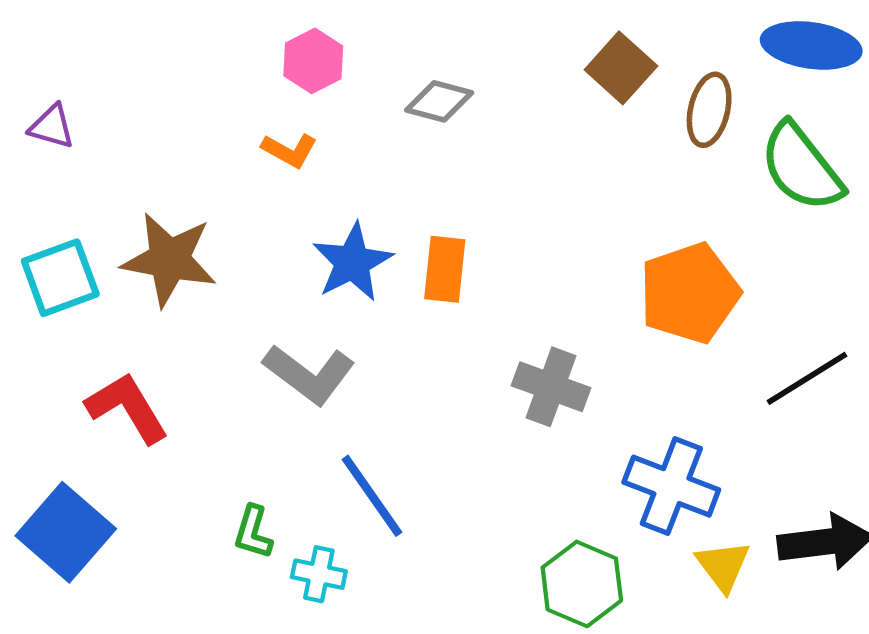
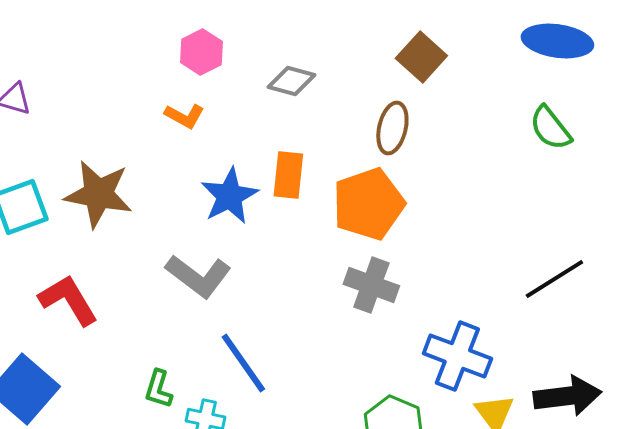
brown ellipse: (709, 110) -> (392, 128), moved
green semicircle: (801, 167) -> (550, 128), size x0.7
orange rectangle: (445, 269) -> (288, 175), moved
orange pentagon: (690, 293) -> (368, 204), moved

